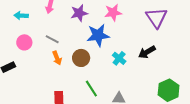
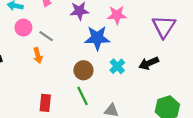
pink circle: (24, 42) -> (23, 28), moved
orange arrow: (57, 58) -> (38, 55), moved
brown circle: (81, 58) -> (83, 70), moved

